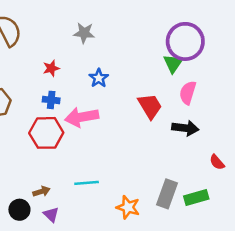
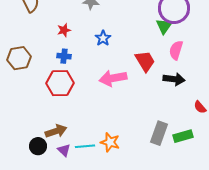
pink arrow: (82, 117) -> (113, 78), moved
cyan line: (87, 183) -> (85, 146), moved
brown arrow: (41, 191) -> (56, 131), size x1.5
orange star: (128, 207) -> (110, 142), moved

